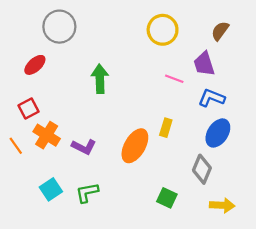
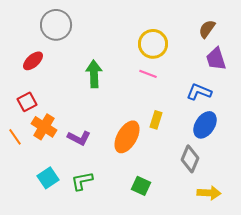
yellow circle: (163, 30) -> (153, 44), moved
purple trapezoid: (204, 64) -> (216, 59), moved
pink line: (174, 79) -> (148, 74), moved
green square: (167, 198) -> (141, 186), moved

